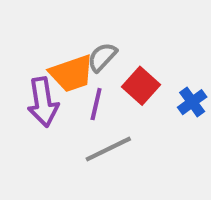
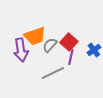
gray semicircle: (102, 57) -> (50, 45), moved
purple line: (96, 104) -> (71, 57), moved

